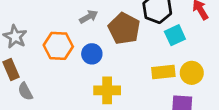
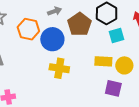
blue circle: (92, 54) -> (52, 39), size x1.5

